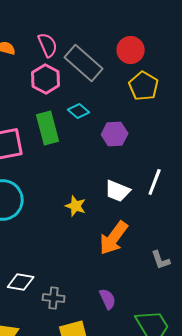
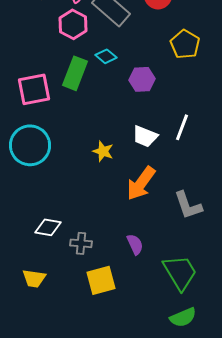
yellow pentagon: (144, 86) -> (185, 44), moved
green rectangle: (48, 128) -> (75, 73), turned 36
gray L-shape: (161, 260) -> (188, 205), size x1.5

